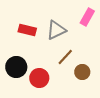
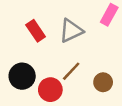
red rectangle: (27, 30) -> (36, 31), turned 42
brown line: (65, 57) -> (71, 71), moved

